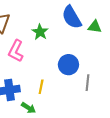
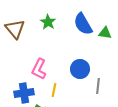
green star: (40, 32) -> (48, 22), moved
pink L-shape: (16, 51) -> (39, 69), moved

